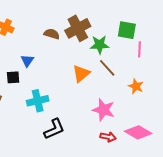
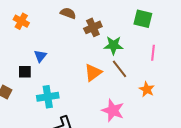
brown cross: (78, 28) -> (93, 27), size x0.7
green square: (127, 30) -> (143, 19), moved
brown semicircle: (52, 34) -> (68, 13), moved

